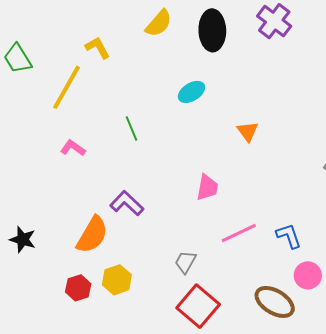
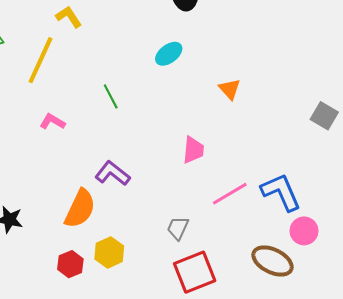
blue L-shape: (289, 236) -> (281, 192), size x1.5
red square: (198, 306) -> (195, 272), turned 33

